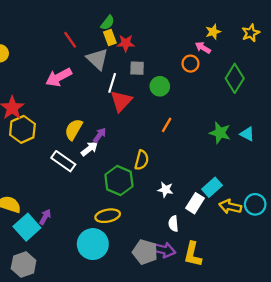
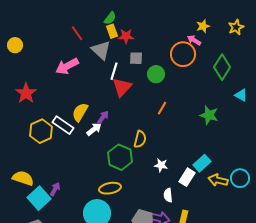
orange circle: (190, 64) -> (183, 54), size x1.6
yellow hexagon: (22, 129) -> (41, 131), moved
cyan triangle: (247, 134) -> (241, 95), moved
white rectangle: (63, 161) -> (63, 125), moved

